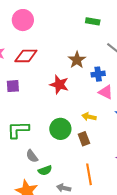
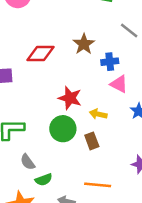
red diamond: (26, 56) -> (40, 54), moved
red star: (59, 85) -> (70, 98), moved
orange line: (89, 174) -> (98, 185), turned -75

